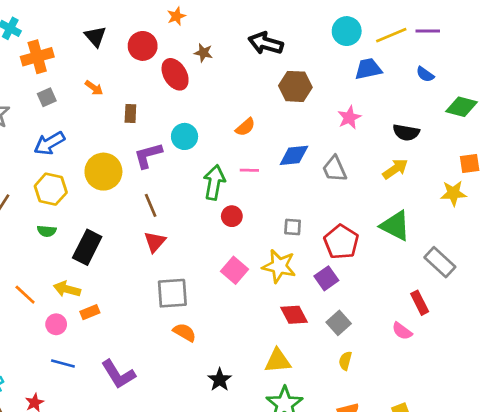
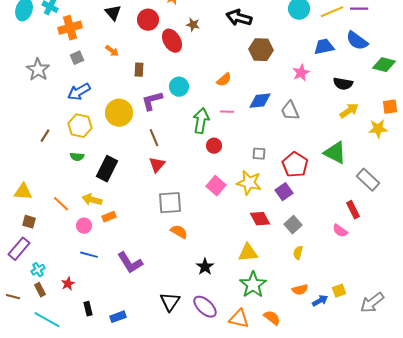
blue trapezoid: (368, 69) -> (324, 47), moved
blue semicircle: (425, 74) -> (357, 41), size x1.6
yellow arrow: (395, 169) -> (349, 111), moved

